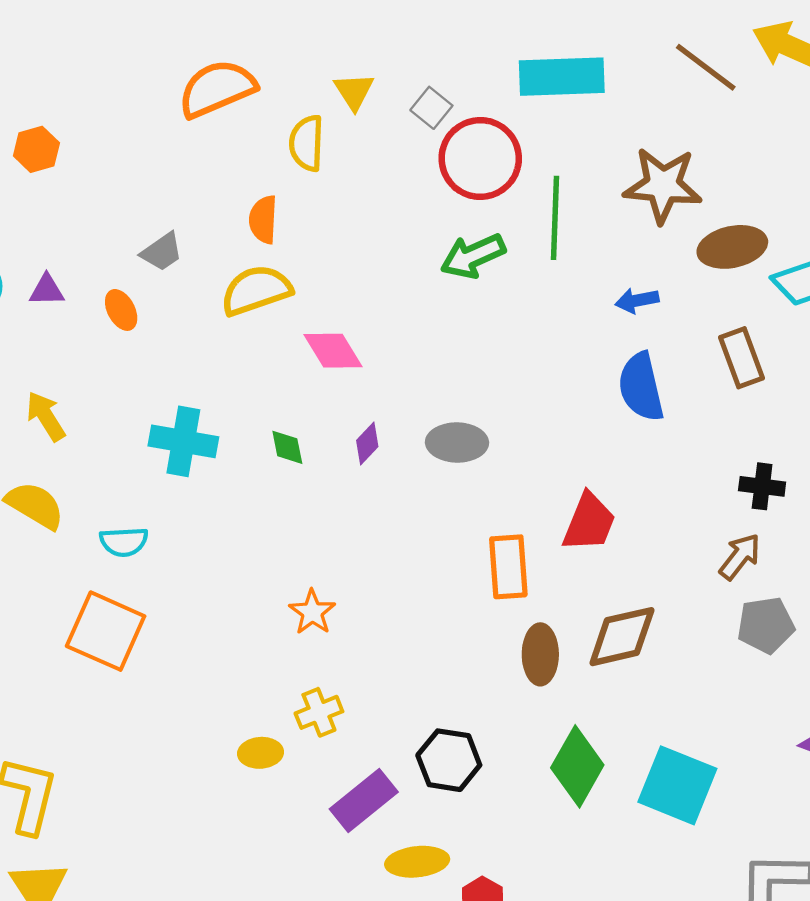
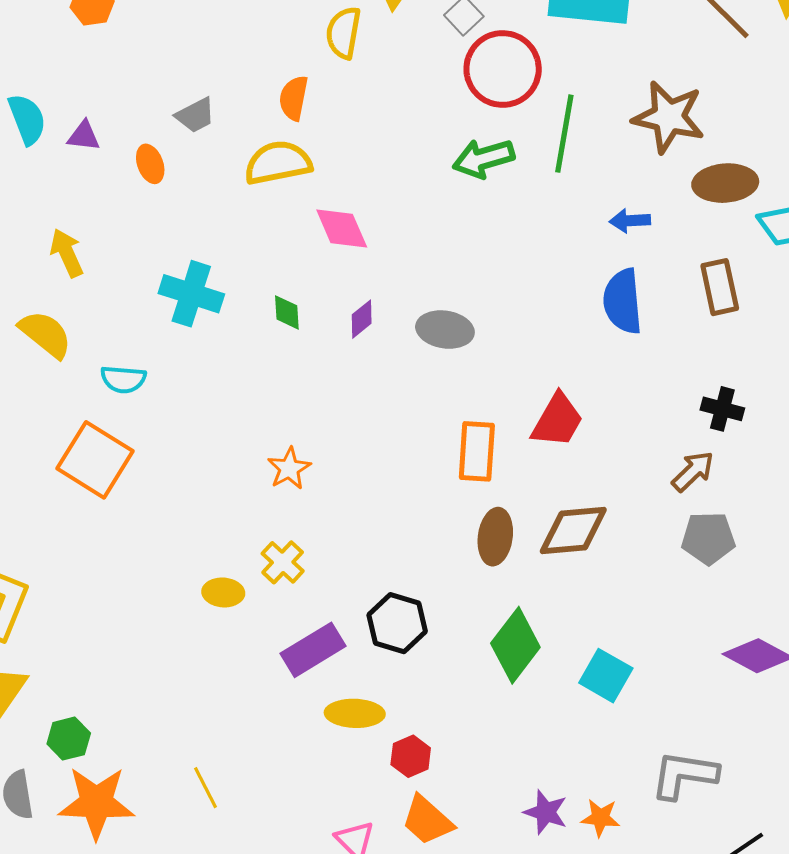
yellow cross: (319, 712) -> (283, 562), turned -33
cyan square: (677, 785) -> (606, 676), size x0.7

